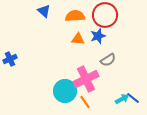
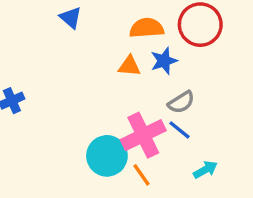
red circle: (105, 15) -> (200, 25), moved
orange semicircle: (75, 16) -> (147, 28), moved
blue line: (133, 98) -> (179, 130), moved

